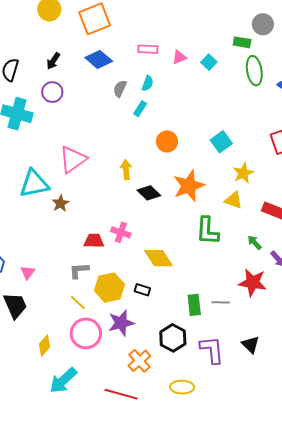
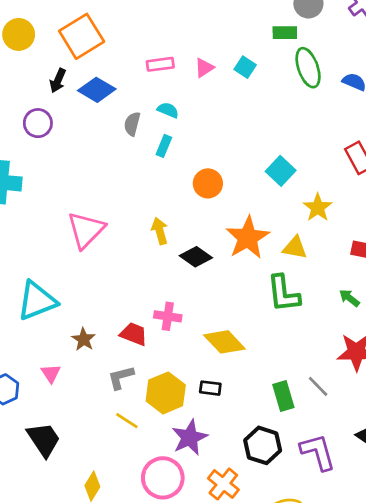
black arrow: (53, 61) -> (58, 81), moved
cyan semicircle: (148, 83) -> (168, 110), turned -77
purple circle: (52, 92) -> (38, 123), moved
cyan triangle: (34, 184) -> (37, 301), moved
yellow triangle: (234, 200) -> (295, 248), moved
brown star: (60, 203) -> (84, 339), moved
red trapezoid: (94, 241) -> (134, 334), turned 30
pink triangle: (28, 272) -> (51, 373), moved
gray line: (221, 302) -> (318, 386), turned 54
pink circle: (86, 333) -> (163, 478), moved

